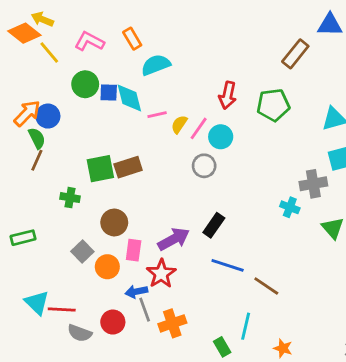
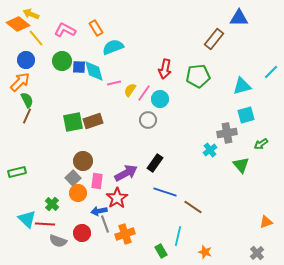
blue circle: (48, 116) -> (26, 60), moved
green cross: (70, 198) -> (52, 204), moved, turned 32
cyan cross: (290, 207) -> (210, 150), turned 32
gray square: (82, 252) -> (73, 178), moved

